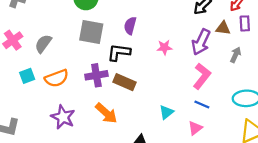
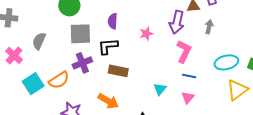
gray semicircle: (43, 44) -> (39, 41), moved
purple cross: (96, 75) -> (82, 63), moved
cyan square: (27, 76) -> (33, 84), size x1.5

